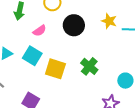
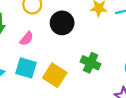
yellow square: (55, 69) -> (55, 75), turned 30

